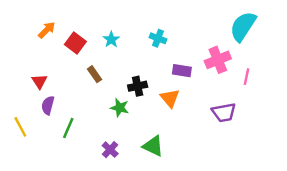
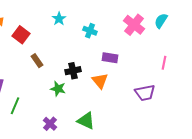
cyan semicircle: (243, 26) -> (161, 21), size x0.6
cyan star: (111, 39) -> (59, 19), moved
pink cross: (218, 60) -> (134, 25), moved, turned -30

